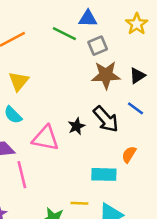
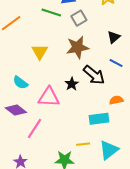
brown star: (106, 75) -> (77, 47), moved
yellow triangle: (19, 81) -> (40, 52), moved
orange semicircle: (129, 155) -> (116, 100), turned 56
pink line: (22, 175) -> (35, 128), turned 55

